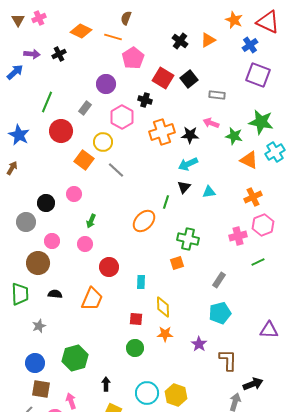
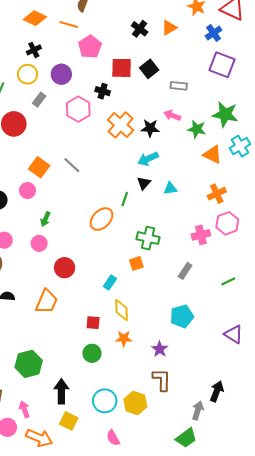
black cross: (59, 54) -> (34, 50), moved
red square: (163, 78) -> (122, 68), turned -30
orange cross: (162, 132) -> (121, 125), turned -30
yellow circle: (103, 142) -> (28, 74), moved
orange square: (84, 160) -> (39, 167), moved
green line: (258, 262) -> (228, 281), moved
gray rectangle: (219, 280) -> (185, 271), moved
cyan rectangle: (141, 282) -> (110, 282), moved, turned 32
purple triangle: (269, 330) -> (234, 334), turned 30
brown L-shape: (228, 360) -> (162, 380), moved
black arrow: (106, 384) -> (61, 391), size x1.6
black arrow: (253, 384) -> (217, 391), turned -48

